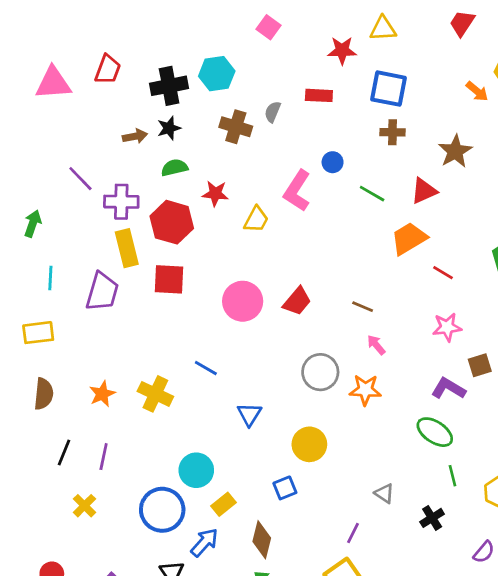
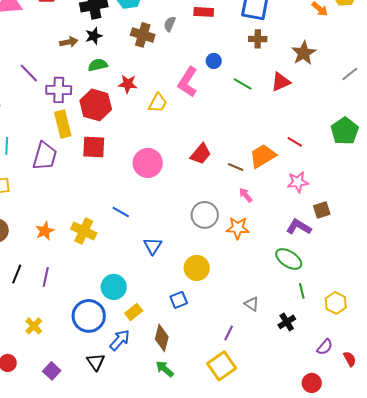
orange trapezoid: (409, 239) -> (263, 156), moved
red trapezoid: (297, 301) -> (201, 154), moved
yellow cross: (84, 506) -> (34, 326), moved

